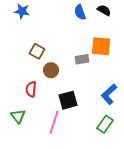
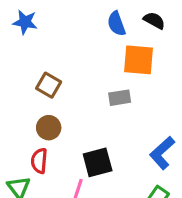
orange square: (101, 46) -> (139, 60), moved
brown circle: (51, 70) -> (49, 128), moved
red semicircle: (31, 89) -> (39, 161), moved

